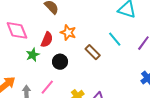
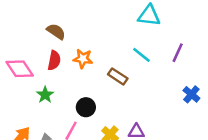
red semicircle: (47, 40) -> (54, 60), moved
black circle: (60, 62) -> (86, 107), moved

